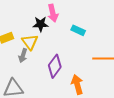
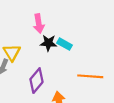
black star: (41, 24) -> (48, 43), moved

